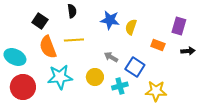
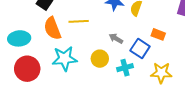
orange rectangle: (158, 45) -> (158, 34), moved
cyan ellipse: (15, 57) -> (19, 38), turned -30

